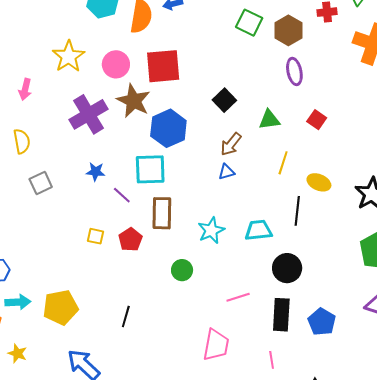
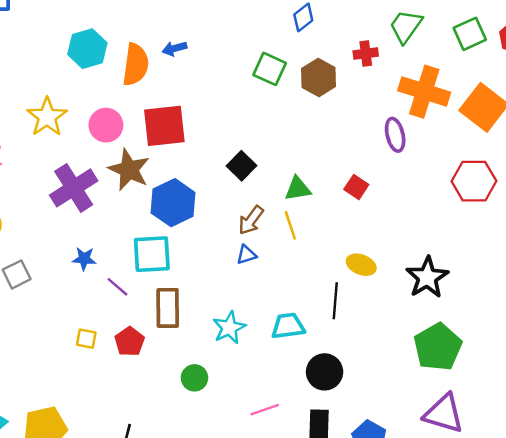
purple ellipse: (294, 71) -> (395, 135), moved
yellow line: (283, 163) -> (290, 225), moved, turned -35

